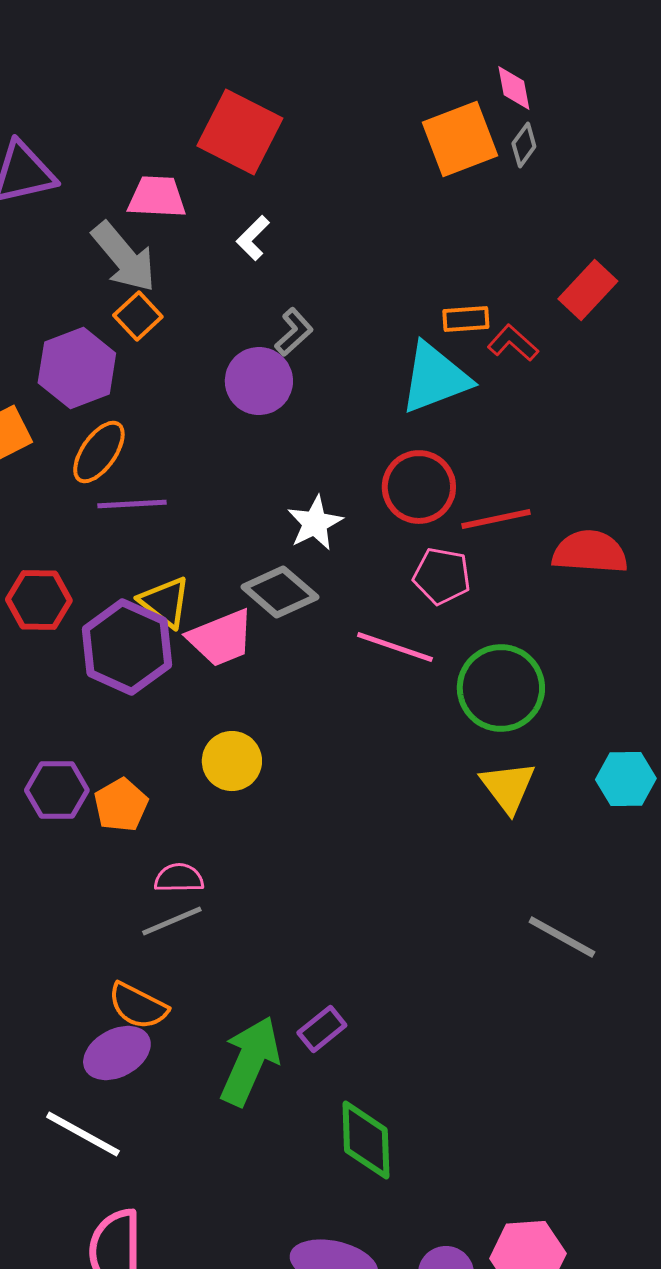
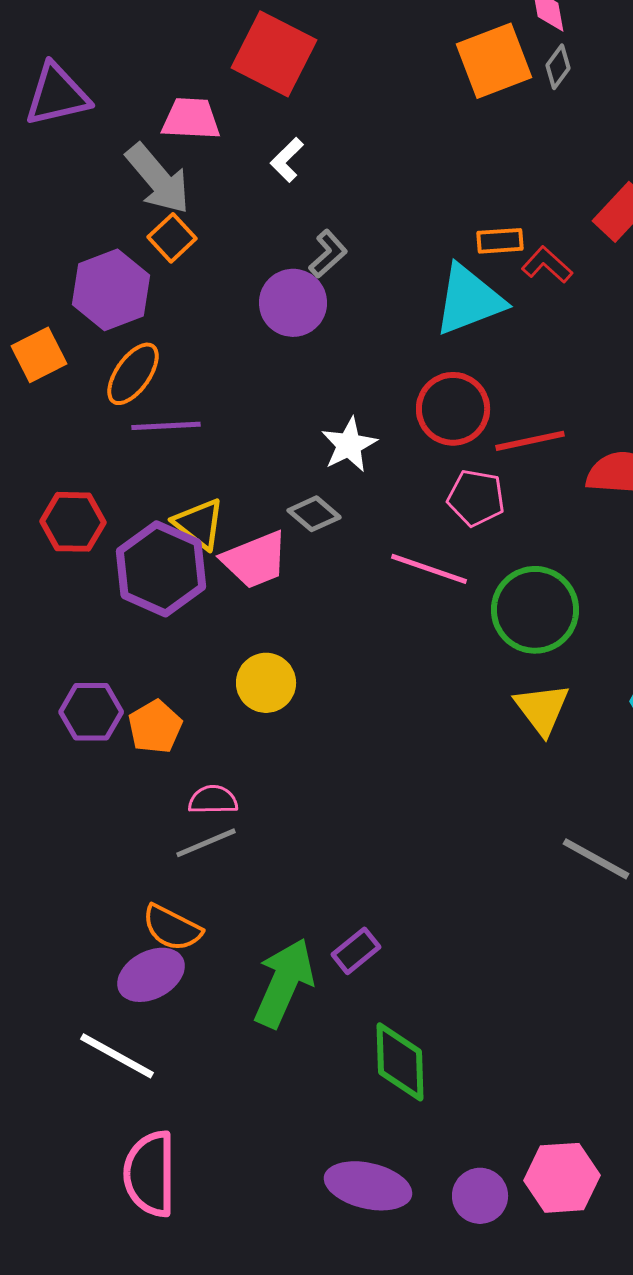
gray diamond: (280, 592) -> (314, 514), size x0.7

